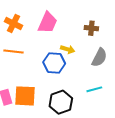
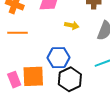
blue hexagon: (54, 63) -> (58, 58), moved

